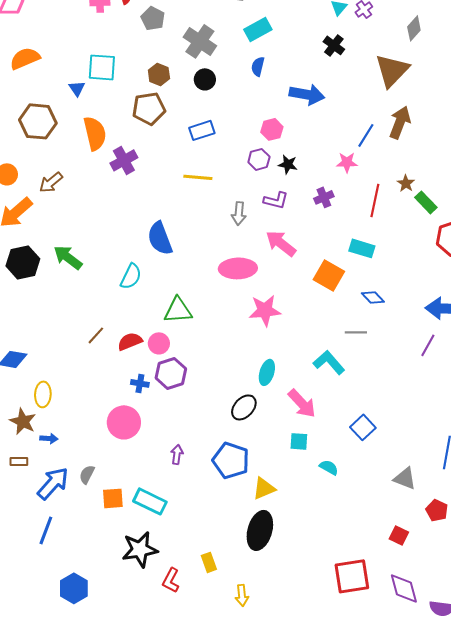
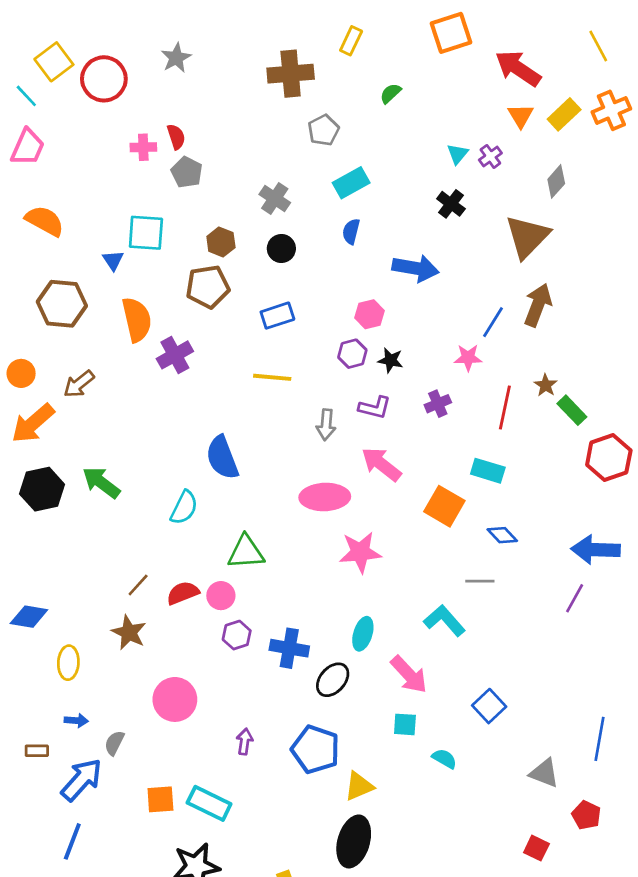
gray pentagon: (153, 18) -> (187, 172), moved
gray cross: (200, 41) -> (275, 199), size x0.7
orange semicircle: (25, 58) -> (45, 221), turned 52
purple hexagon: (171, 373) -> (237, 635), size x0.7
blue cross: (140, 383) -> (289, 648), moved, size x1.6
brown star: (23, 421) -> (129, 632), moved
gray semicircle: (87, 474) -> (114, 743), moved

